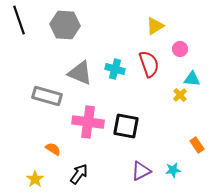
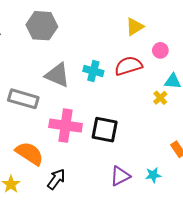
red semicircle: (149, 64) -> (128, 66), turned -88
orange semicircle: (53, 149) -> (30, 153), size x1.8

